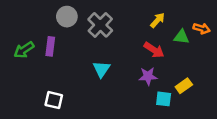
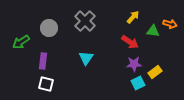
gray circle: (67, 17) -> (49, 28), moved
purple rectangle: (50, 46) -> (43, 61), moved
purple star: (148, 76) -> (134, 64), moved
cyan square: (164, 99) -> (138, 83), turned -32

